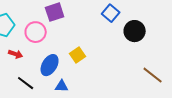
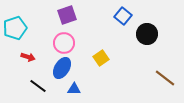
pink circle: (36, 32) -> (64, 43), moved
yellow square: (78, 55) -> (101, 58), moved

